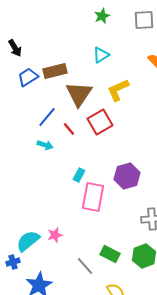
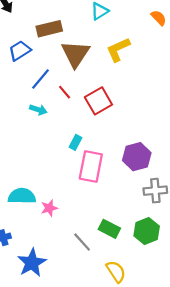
blue trapezoid: (28, 77) -> (20, 51), moved
red square: (100, 122) -> (98, 101), moved
purple hexagon: (127, 176) -> (137, 157), moved
cyan semicircle: (28, 241) -> (22, 196), moved, turned 40

